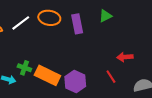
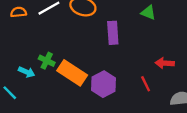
green triangle: (105, 16) -> (148, 13), turned 40
purple rectangle: (77, 24) -> (113, 33), moved

